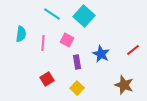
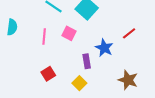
cyan semicircle: (21, 34) -> (12, 27), moved
red line: (133, 50) -> (129, 33), moved
purple rectangle: (77, 62) -> (87, 61), moved

